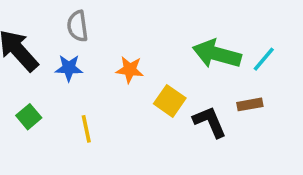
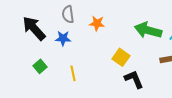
orange star: (130, 70) -> (97, 23), moved
black L-shape: (210, 122) -> (134, 79), moved

